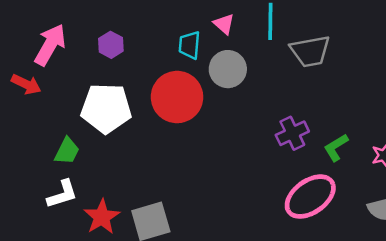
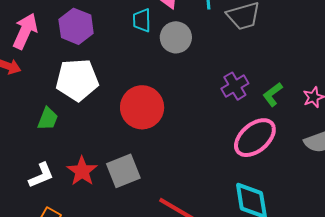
purple hexagon: (111, 45) -> (76, 26), size x1.6
red circle: (177, 97) -> (142, 107), moved
white L-shape: (62, 194) -> (41, 175), moved

